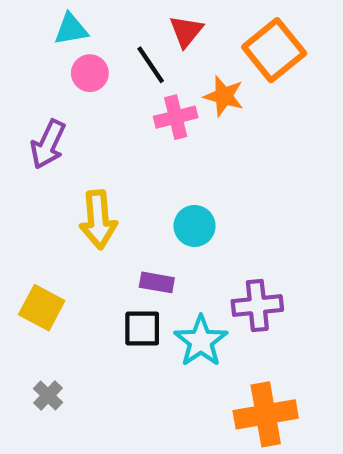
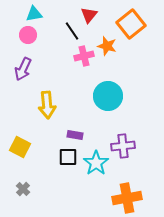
pink circle: (90, 73) -> (28, 35), moved
cyan circle: (195, 226) -> (108, 96), moved, size x1.5

